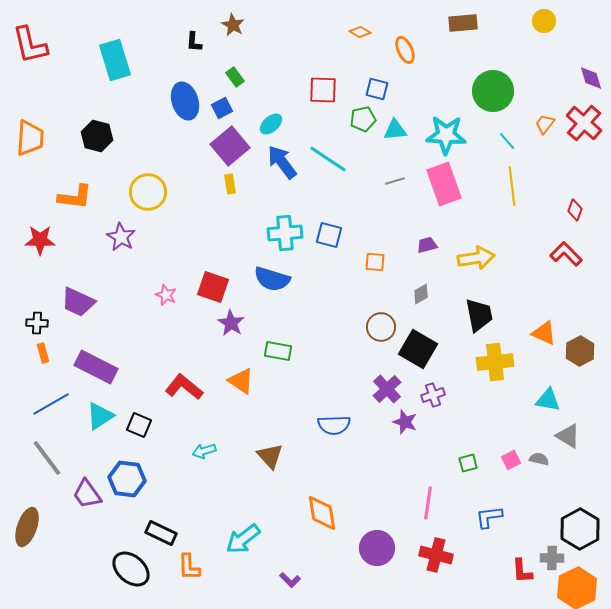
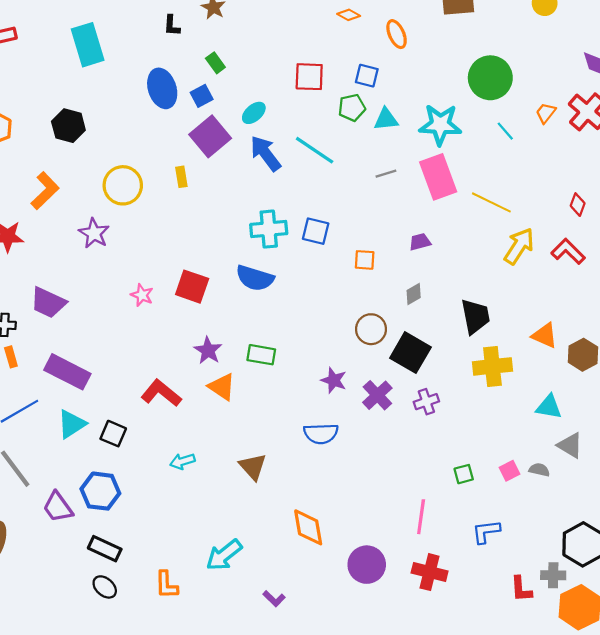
yellow rectangle: (230, 184) -> (181, 177), moved
yellow line: (512, 186) -> (491, 202), moved, turned -57
orange L-shape: (75, 197) -> (45, 191), turned -51
yellow arrow: (476, 258) -> (519, 246), moved, turned -48
purple star: (231, 323) -> (208, 350), moved
purple star: (405, 422) -> (334, 380), moved
black rectangle: (161, 533) -> (105, 549), moved
black ellipse: (131, 569) -> (105, 587), size x0.6

